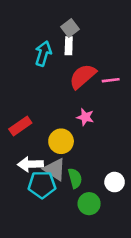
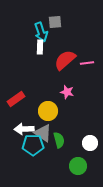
gray square: (70, 28) -> (55, 22), turned 32
white rectangle: (69, 46) -> (40, 47), moved
cyan arrow: (43, 53) -> (41, 32), moved, turned 144
green circle: (89, 204) -> (78, 166), moved

